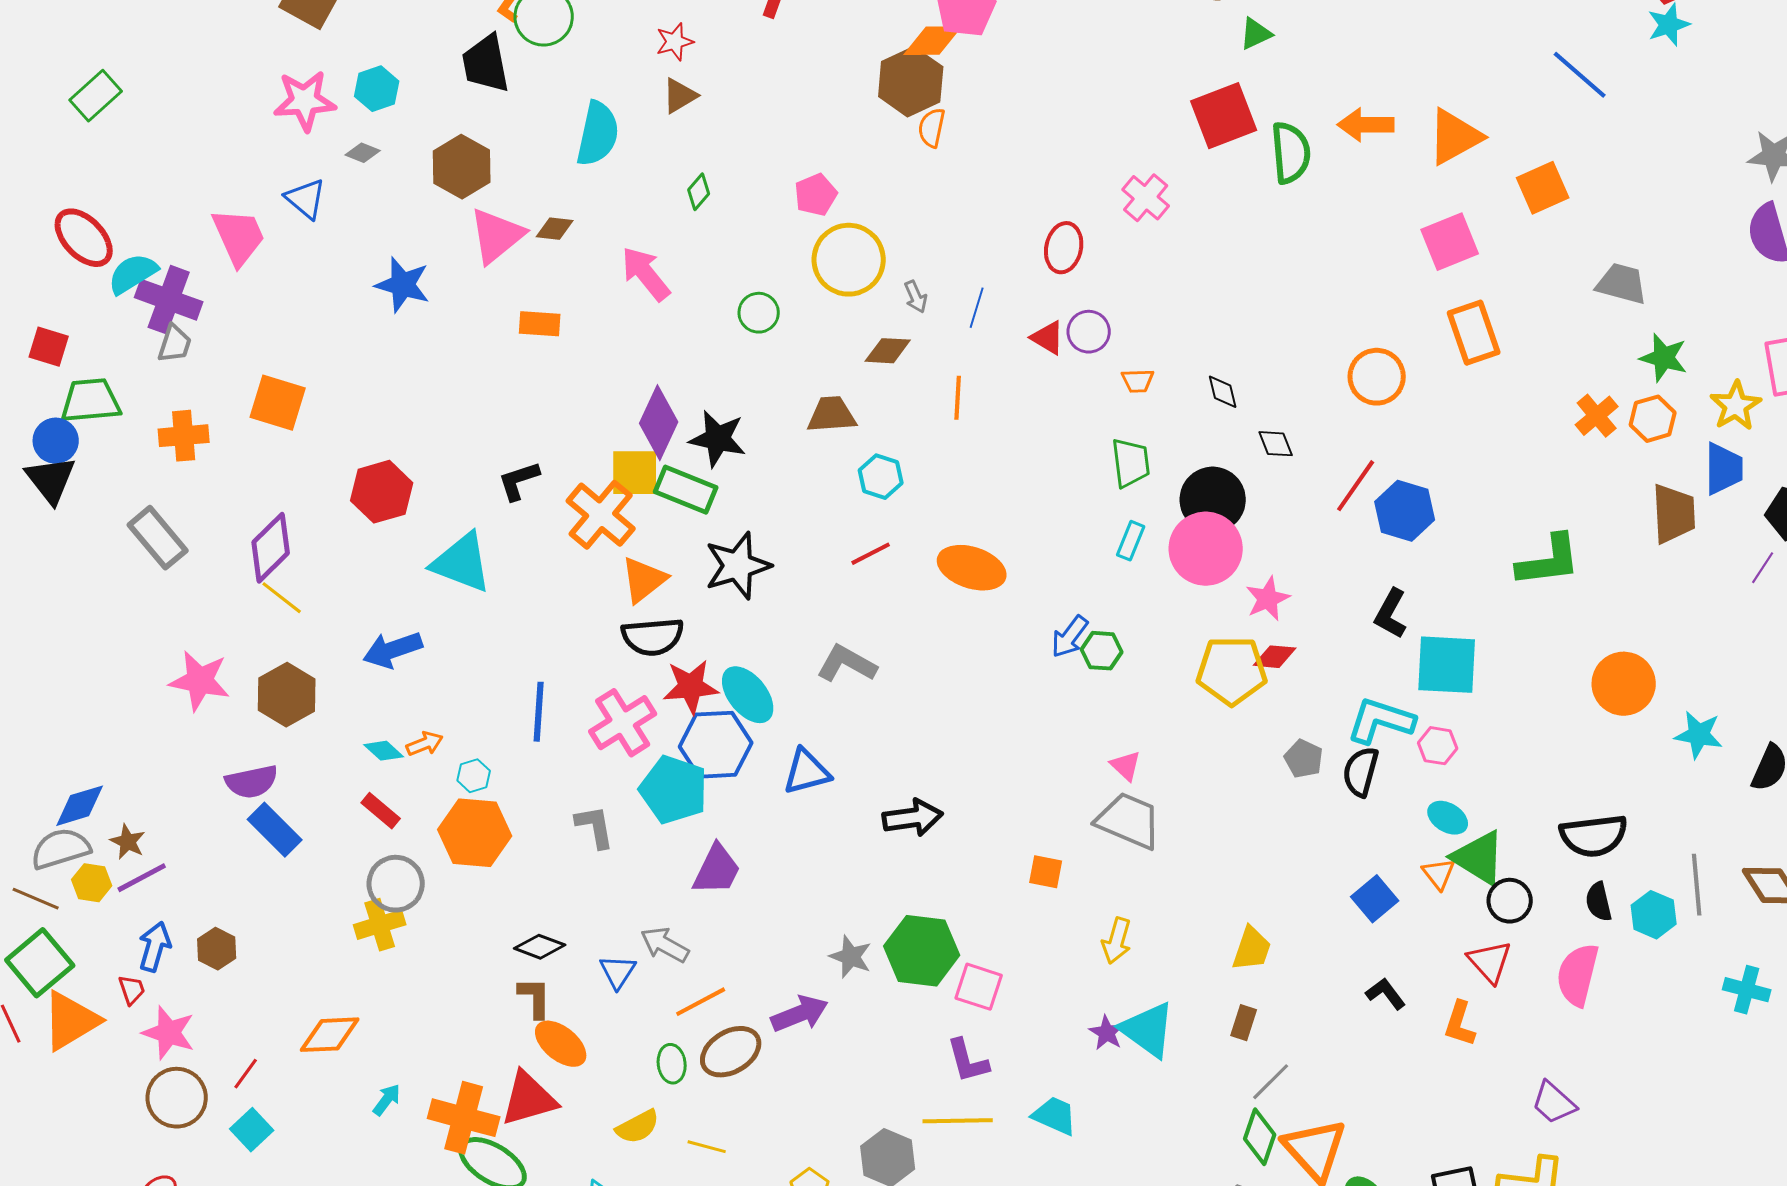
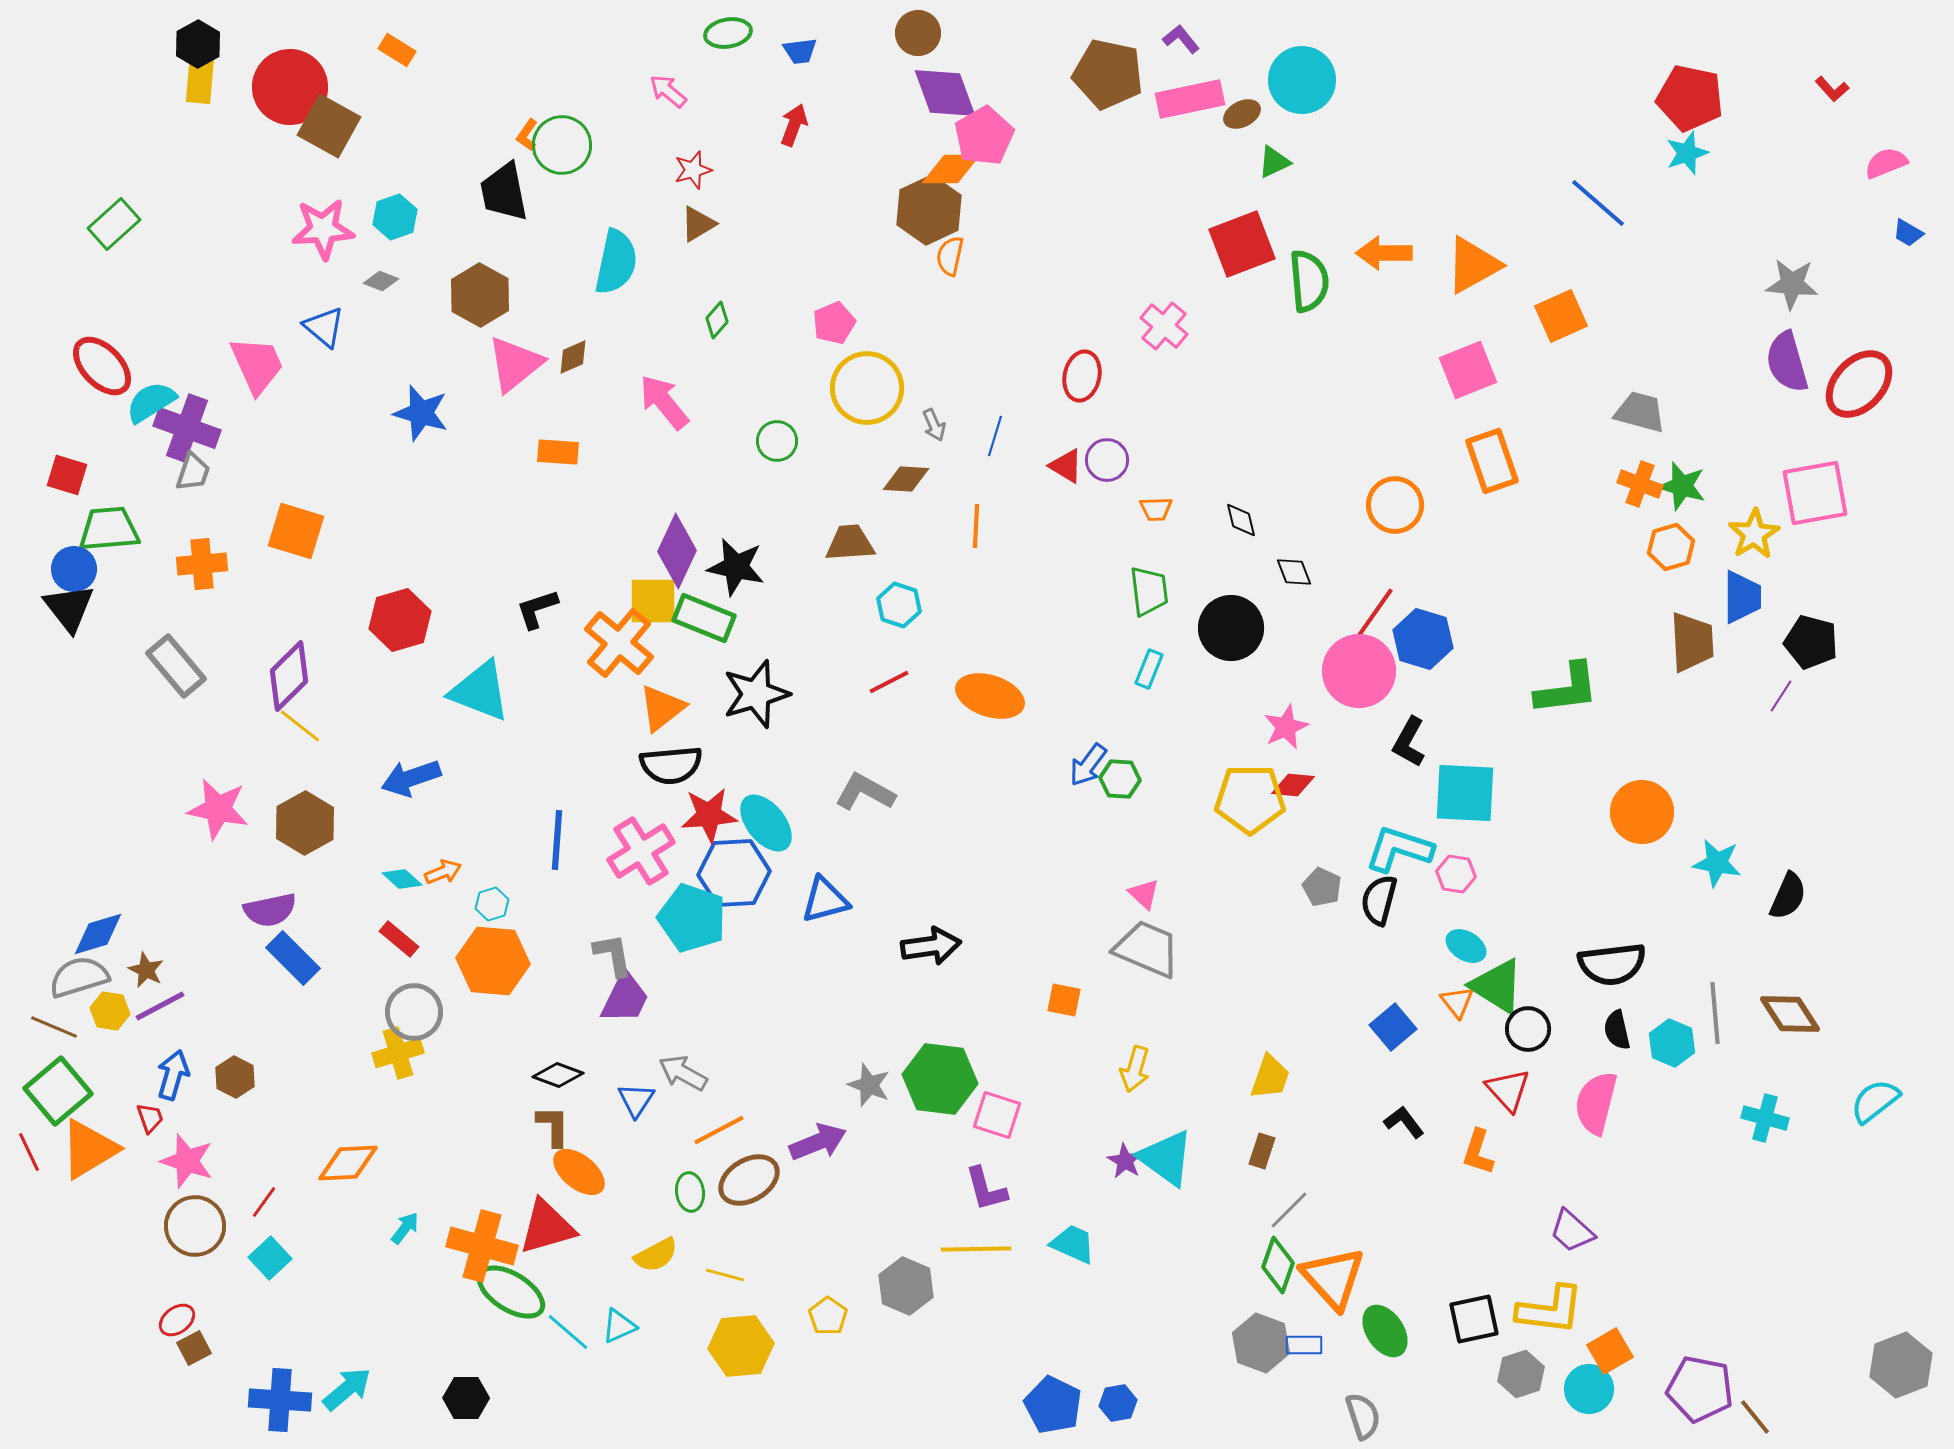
brown diamond: (555, 229) -> (573, 357), turned -30
orange cross: (1597, 416) -> (1640, 484), moved, turned -30
pink circle: (1206, 549) -> (1359, 671), moved
purple trapezoid: (717, 870) -> (625, 998), moved

